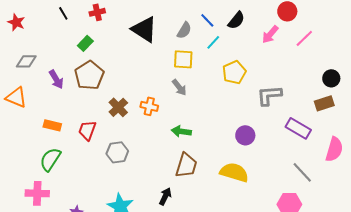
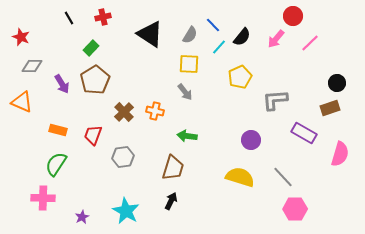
black semicircle: (236, 20) -> (242, 37), moved
red star: (16, 22) -> (21, 37), moved
brown trapezoid: (186, 165) -> (173, 168), moved
gray line: (302, 172) -> (283, 177), moved

